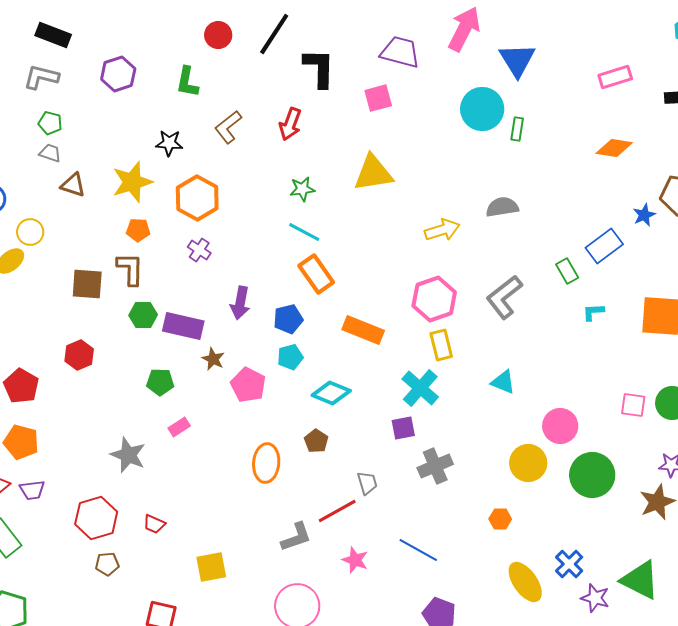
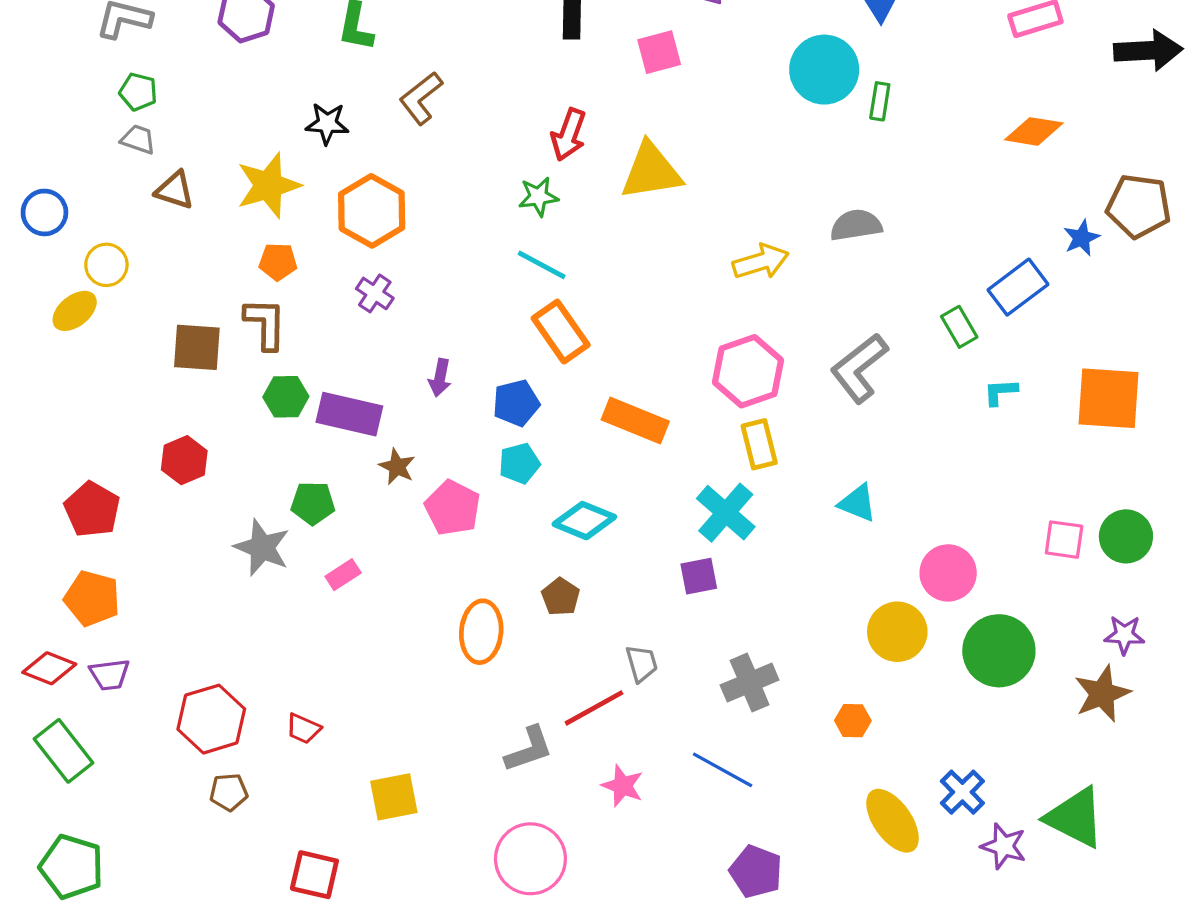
red arrow: (290, 124) -> (569, 135), moved
purple arrow: (240, 303) -> (440, 378), size x0.7
gray star: (128, 455) -> (262, 548), moved
gray cross: (435, 466) -> (750, 683), moved

